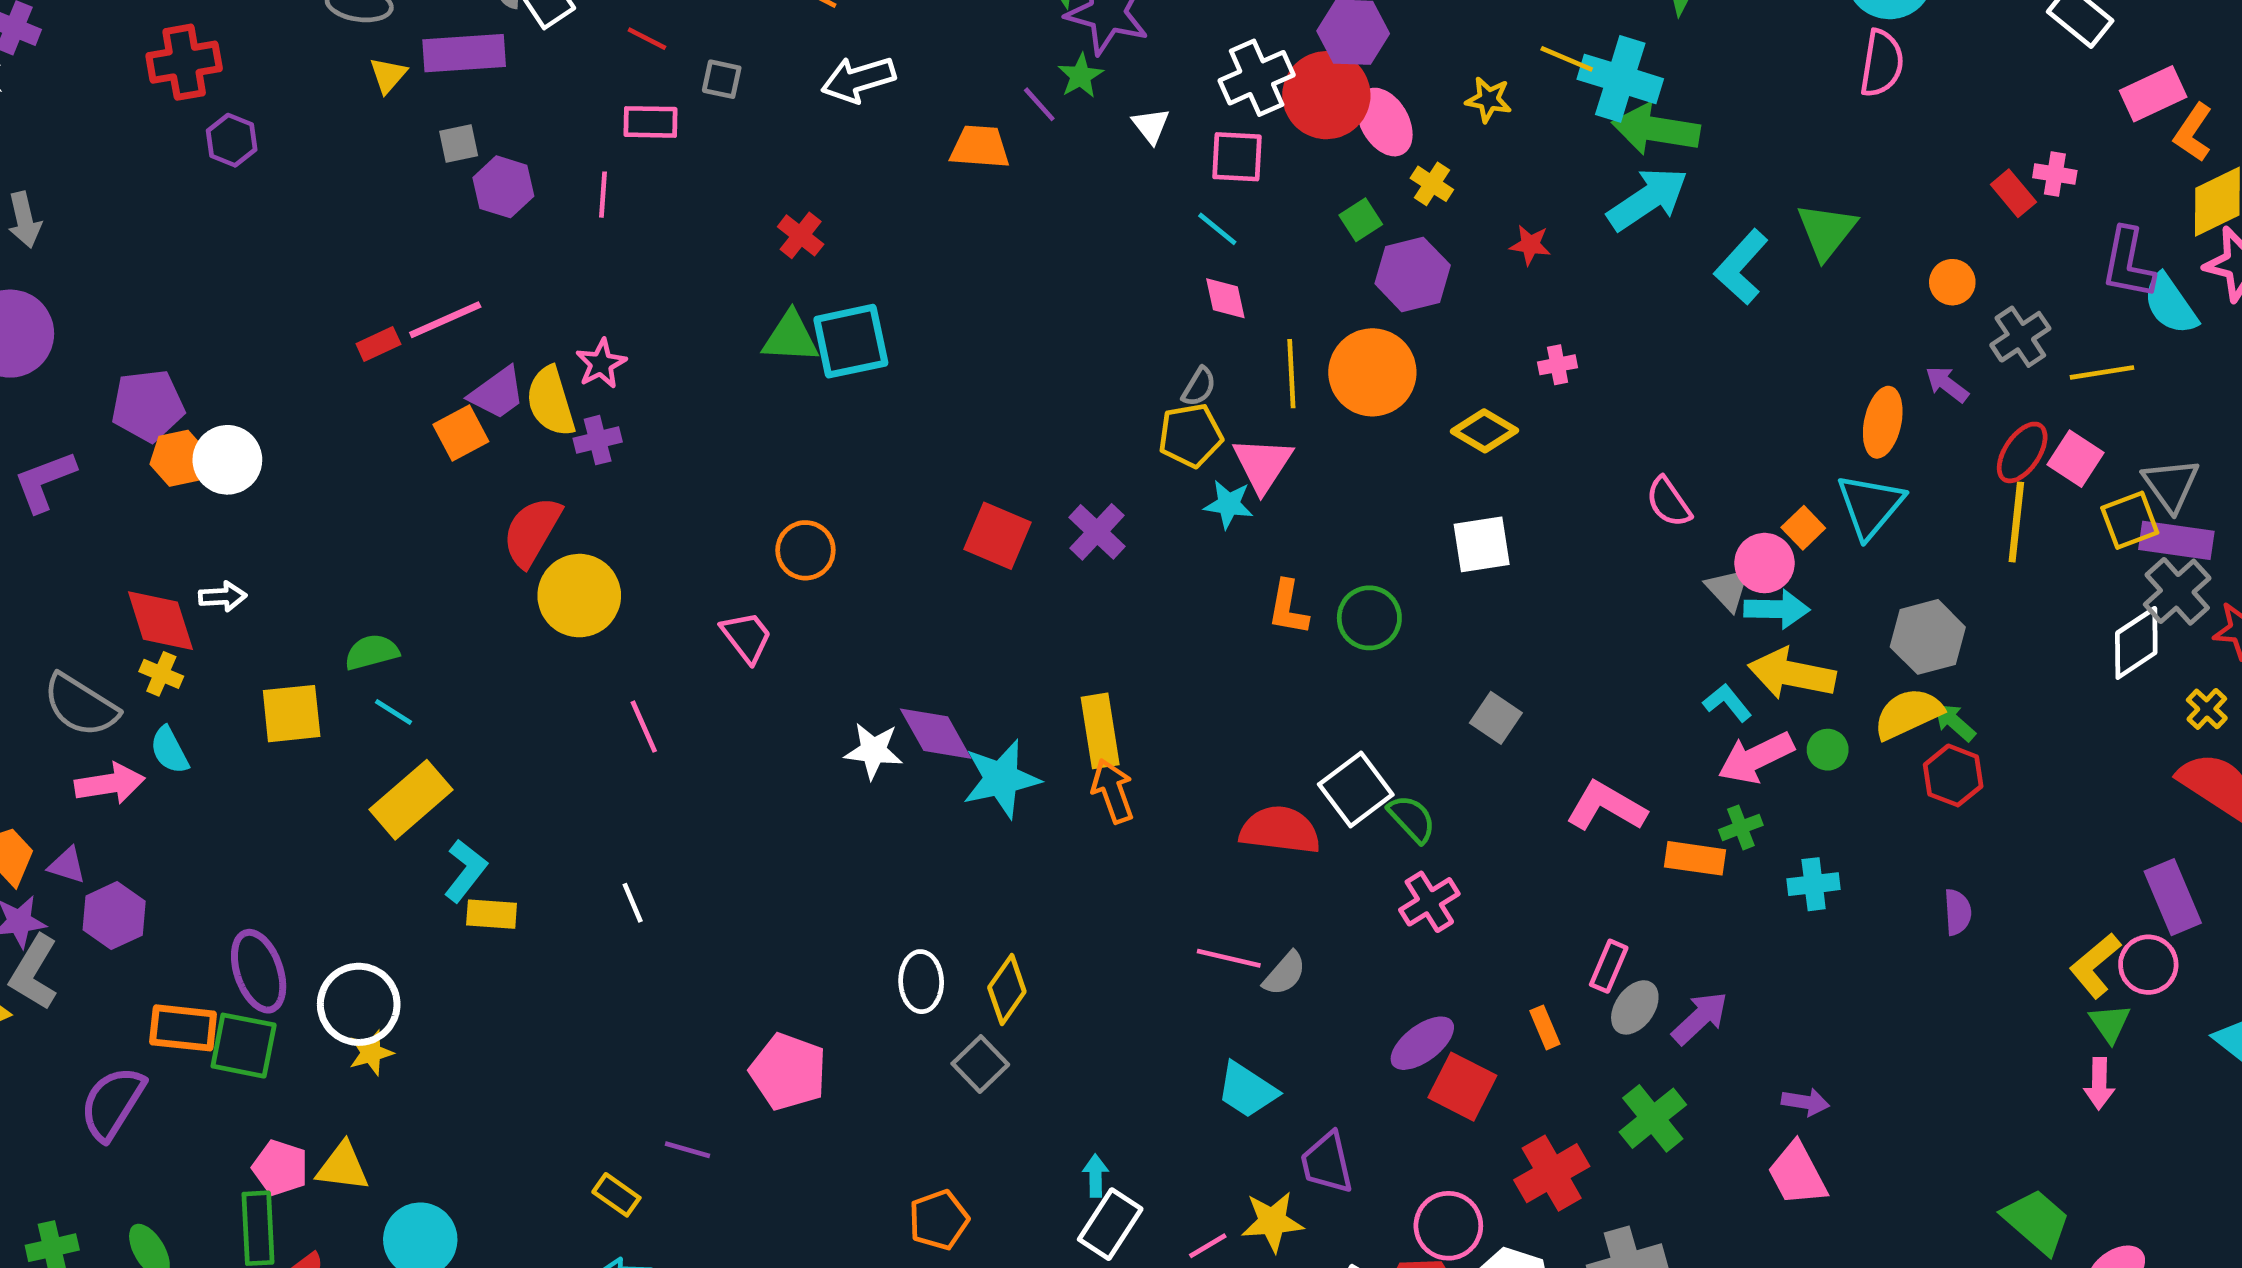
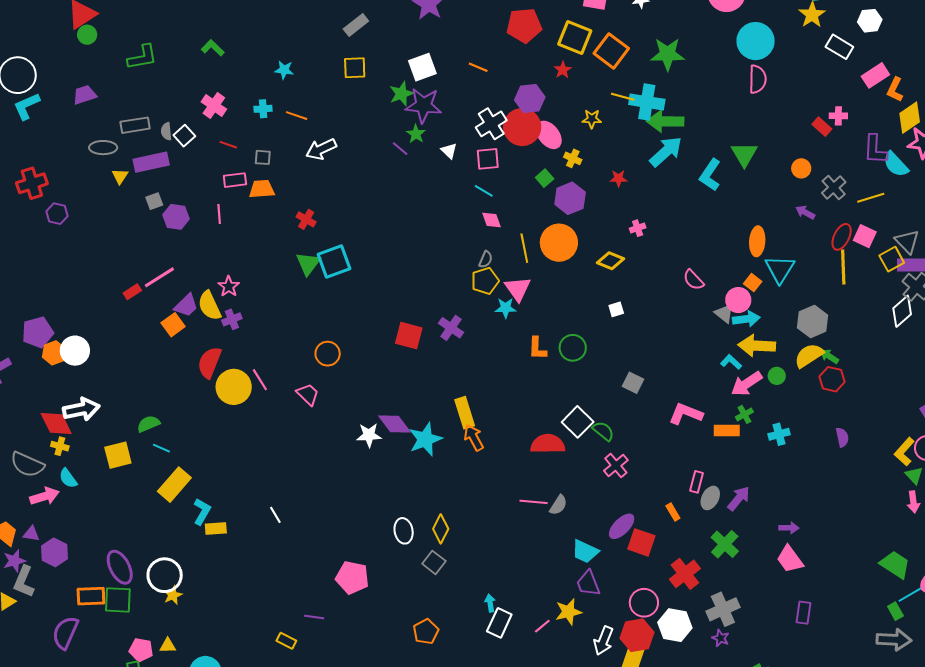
orange trapezoid: (980, 147) -> (262, 189), moved
green triangle: (791, 337) -> (308, 264), turned -48
orange ellipse: (1883, 422) -> (757, 241), moved
white square: (1482, 544) -> (616, 309), size x0.6
white arrow: (223, 597) -> (81, 409), size x1.8
pink line: (644, 727) -> (260, 380), moved
cyan trapezoid: (1247, 1090) -> (585, 551), moved
yellow triangle: (343, 1167) -> (168, 646), size x0.7

